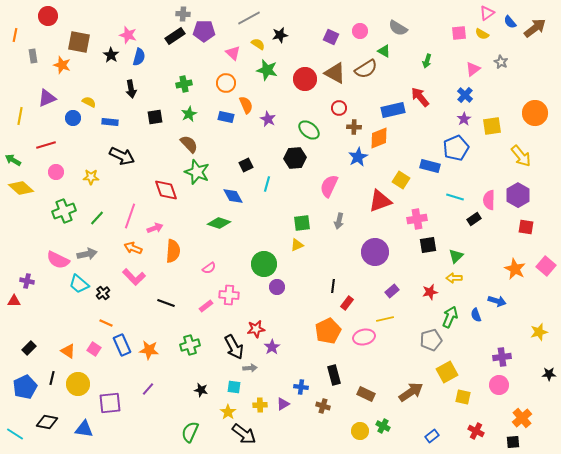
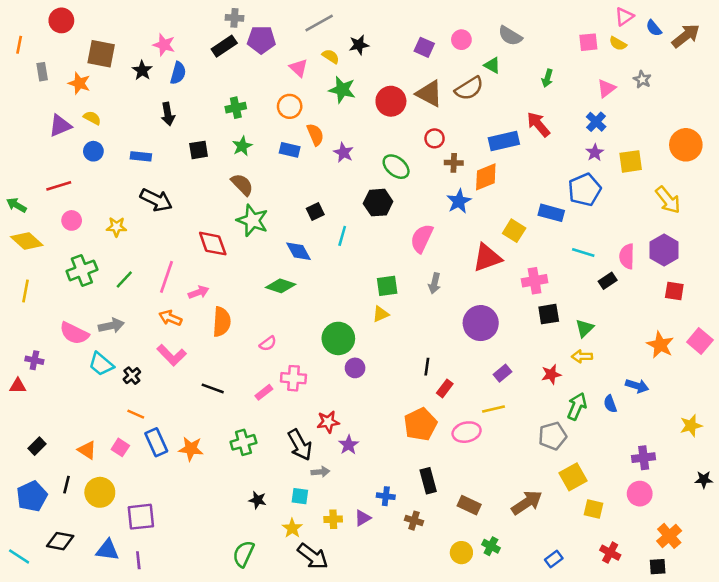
yellow semicircle: (89, 102) -> (92, 118), moved
yellow line: (20, 116) -> (25, 291), moved
purple line: (148, 389) -> (138, 560), moved, turned -48

